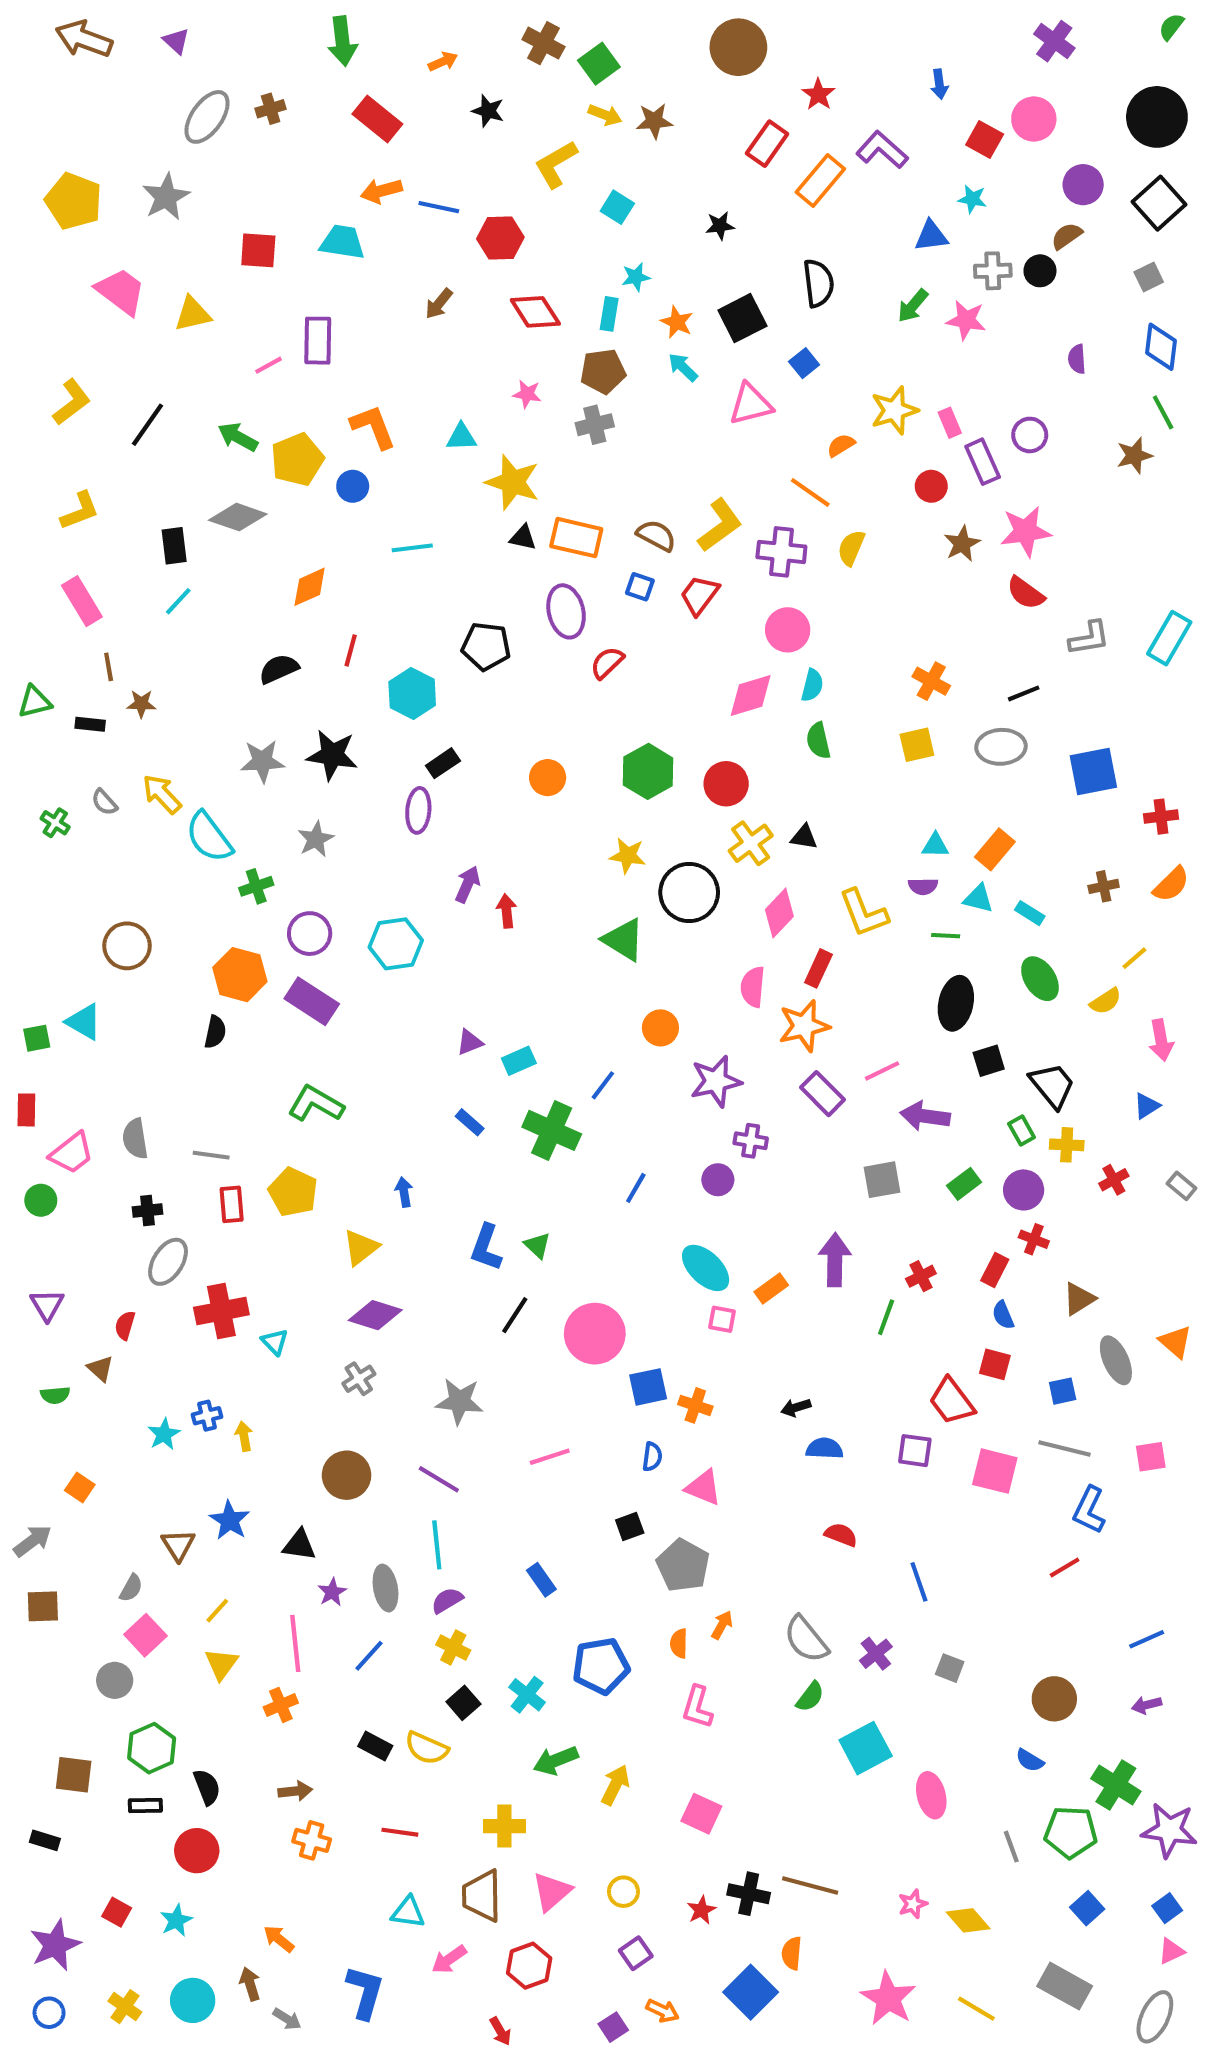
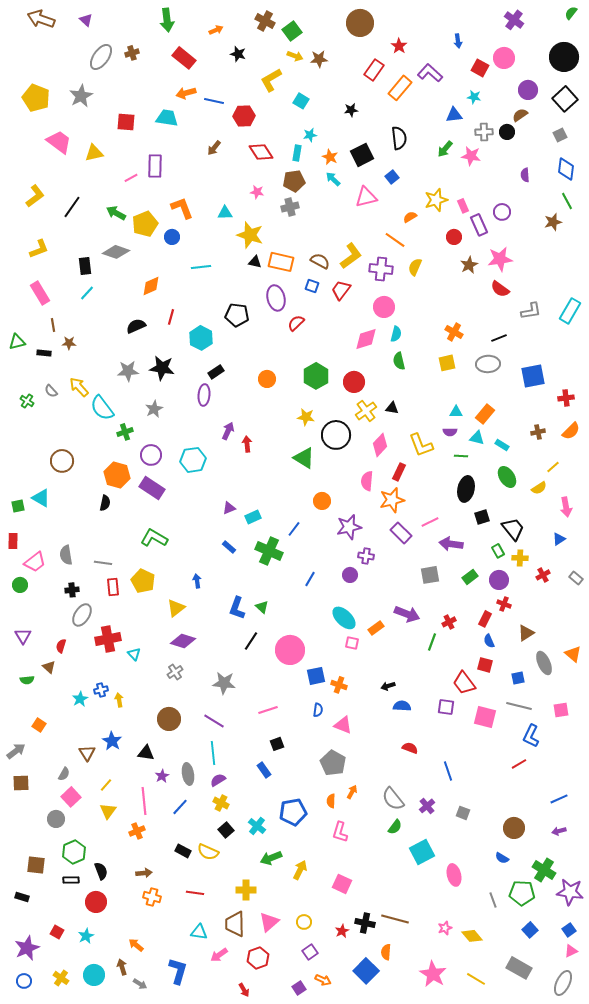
purple arrow: (835, 1260) -> (407, 614), turned 110
black square: (630, 1526) -> (277, 744), moved

